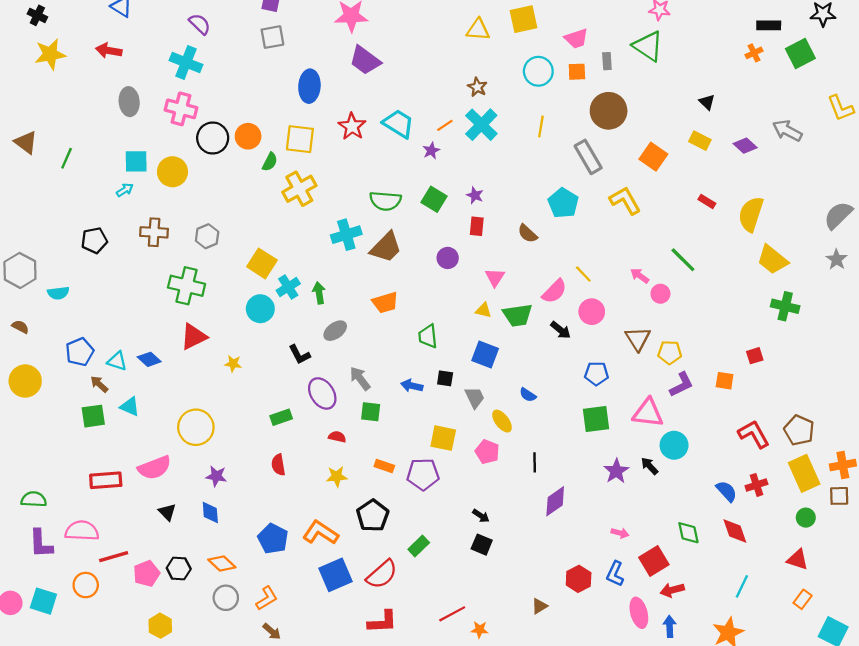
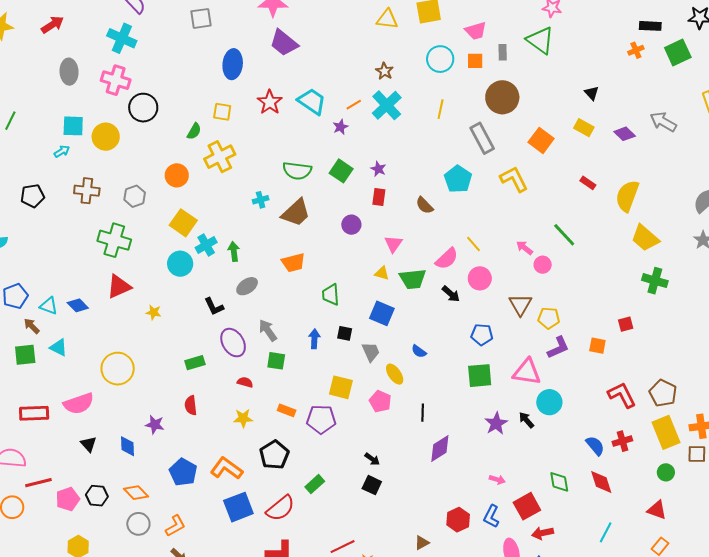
red arrow: (109, 51) -> (52, 25), turned 135
orange circle: (248, 136) -> (177, 175), moved
yellow square: (300, 139) -> (222, 112), size x0.7
cyan cross: (346, 235) -> (261, 200), size x0.6
blue arrow: (412, 386) -> (314, 339), turned 78
purple star: (216, 476) -> (155, 425), moved

